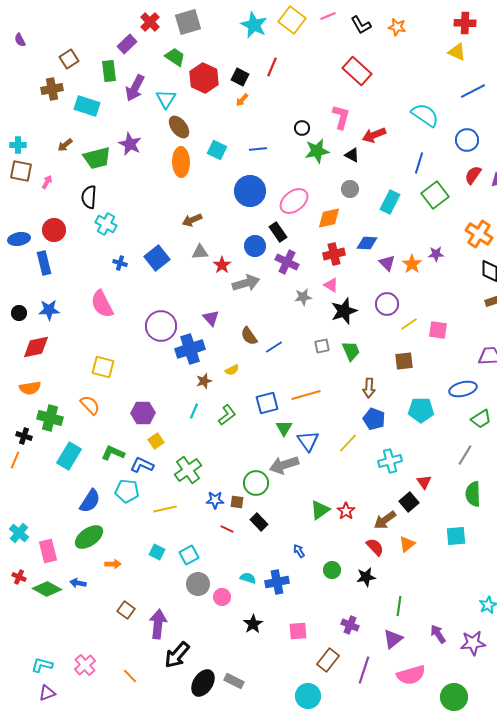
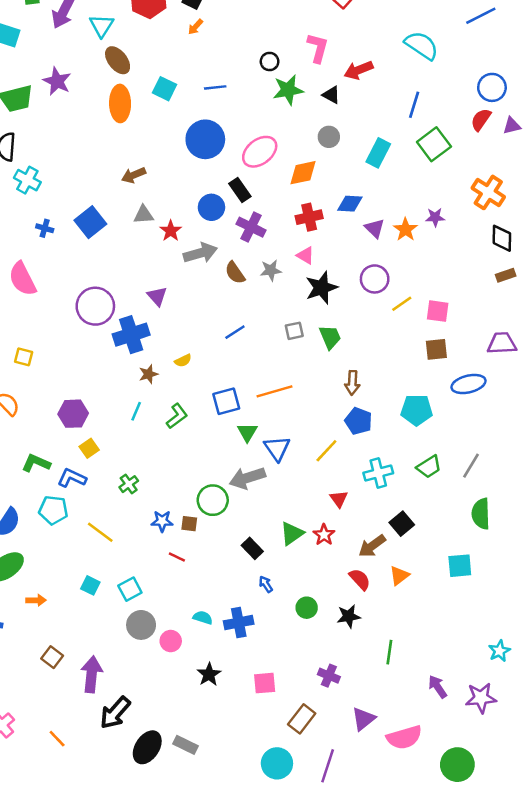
blue circle: (467, 140) -> (492, 87), moved
brown semicircle: (249, 336) -> (235, 273), moved
brown square: (404, 361) -> (436, 349), moved
yellow square: (103, 367) -> (24, 357), size x0.7
green trapezoid: (481, 419) -> (429, 467), moved
green cross: (188, 470) -> (129, 484), size x0.6
red triangle: (424, 482) -> (339, 499), moved
yellow line: (165, 509) -> (100, 532), turned 50
black rectangle: (259, 522) -> (252, 548), moved
purple triangle: (393, 639) -> (363, 719), moved
purple line: (364, 670) -> (328, 766), moved

